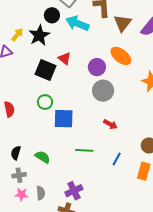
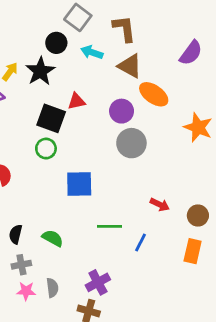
cyan arrow: (77, 23) -> (92, 52), size x0.7
brown triangle: (123, 23) -> (130, 66), moved, turned -36
red triangle: (65, 58) -> (76, 101), turned -48
green circle: (45, 102) -> (46, 149), moved
red arrow: (110, 124) -> (160, 205), moved
blue line: (117, 159) -> (141, 243), moved

